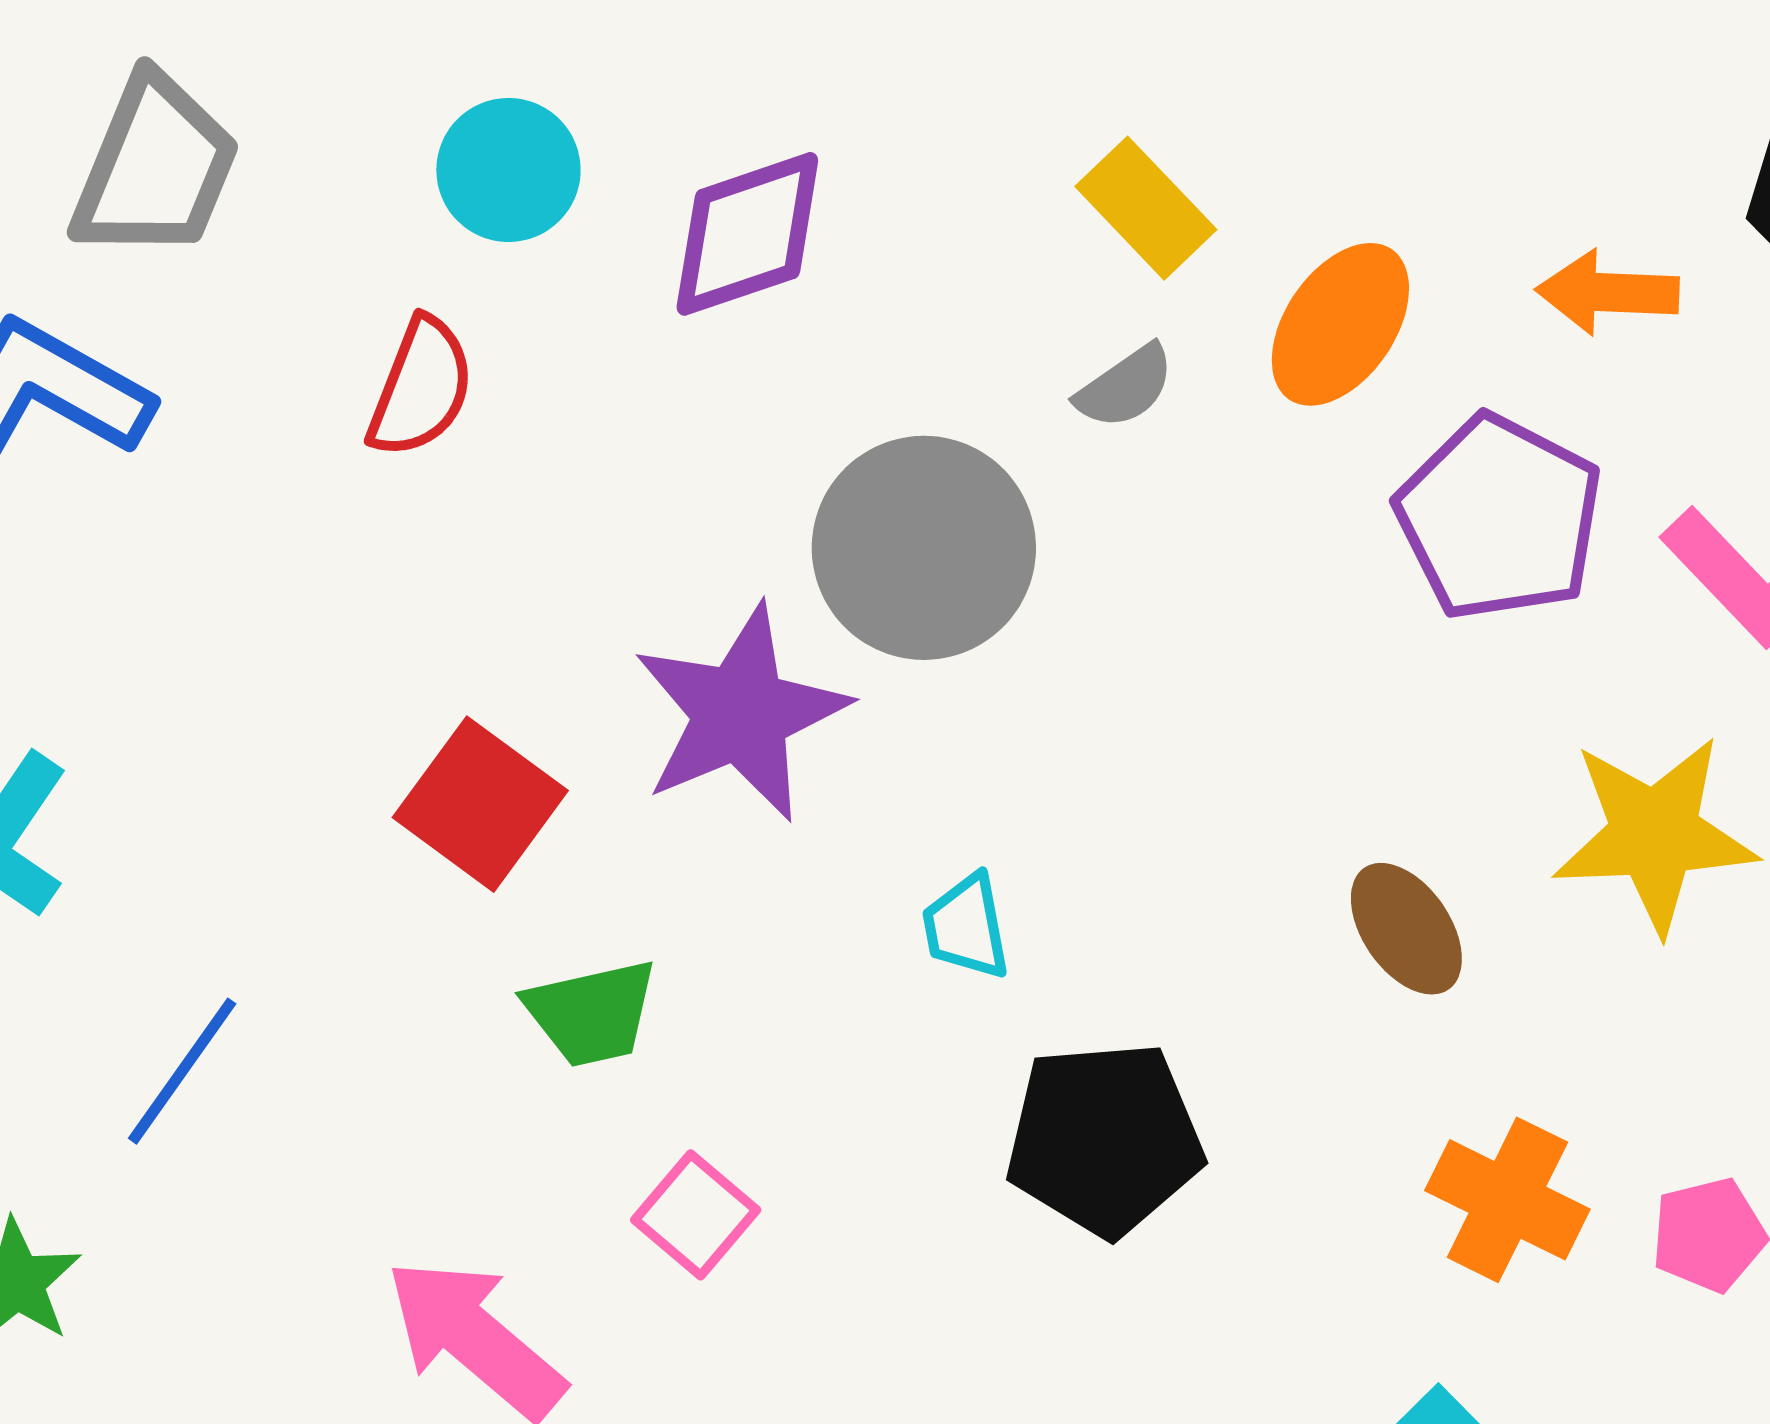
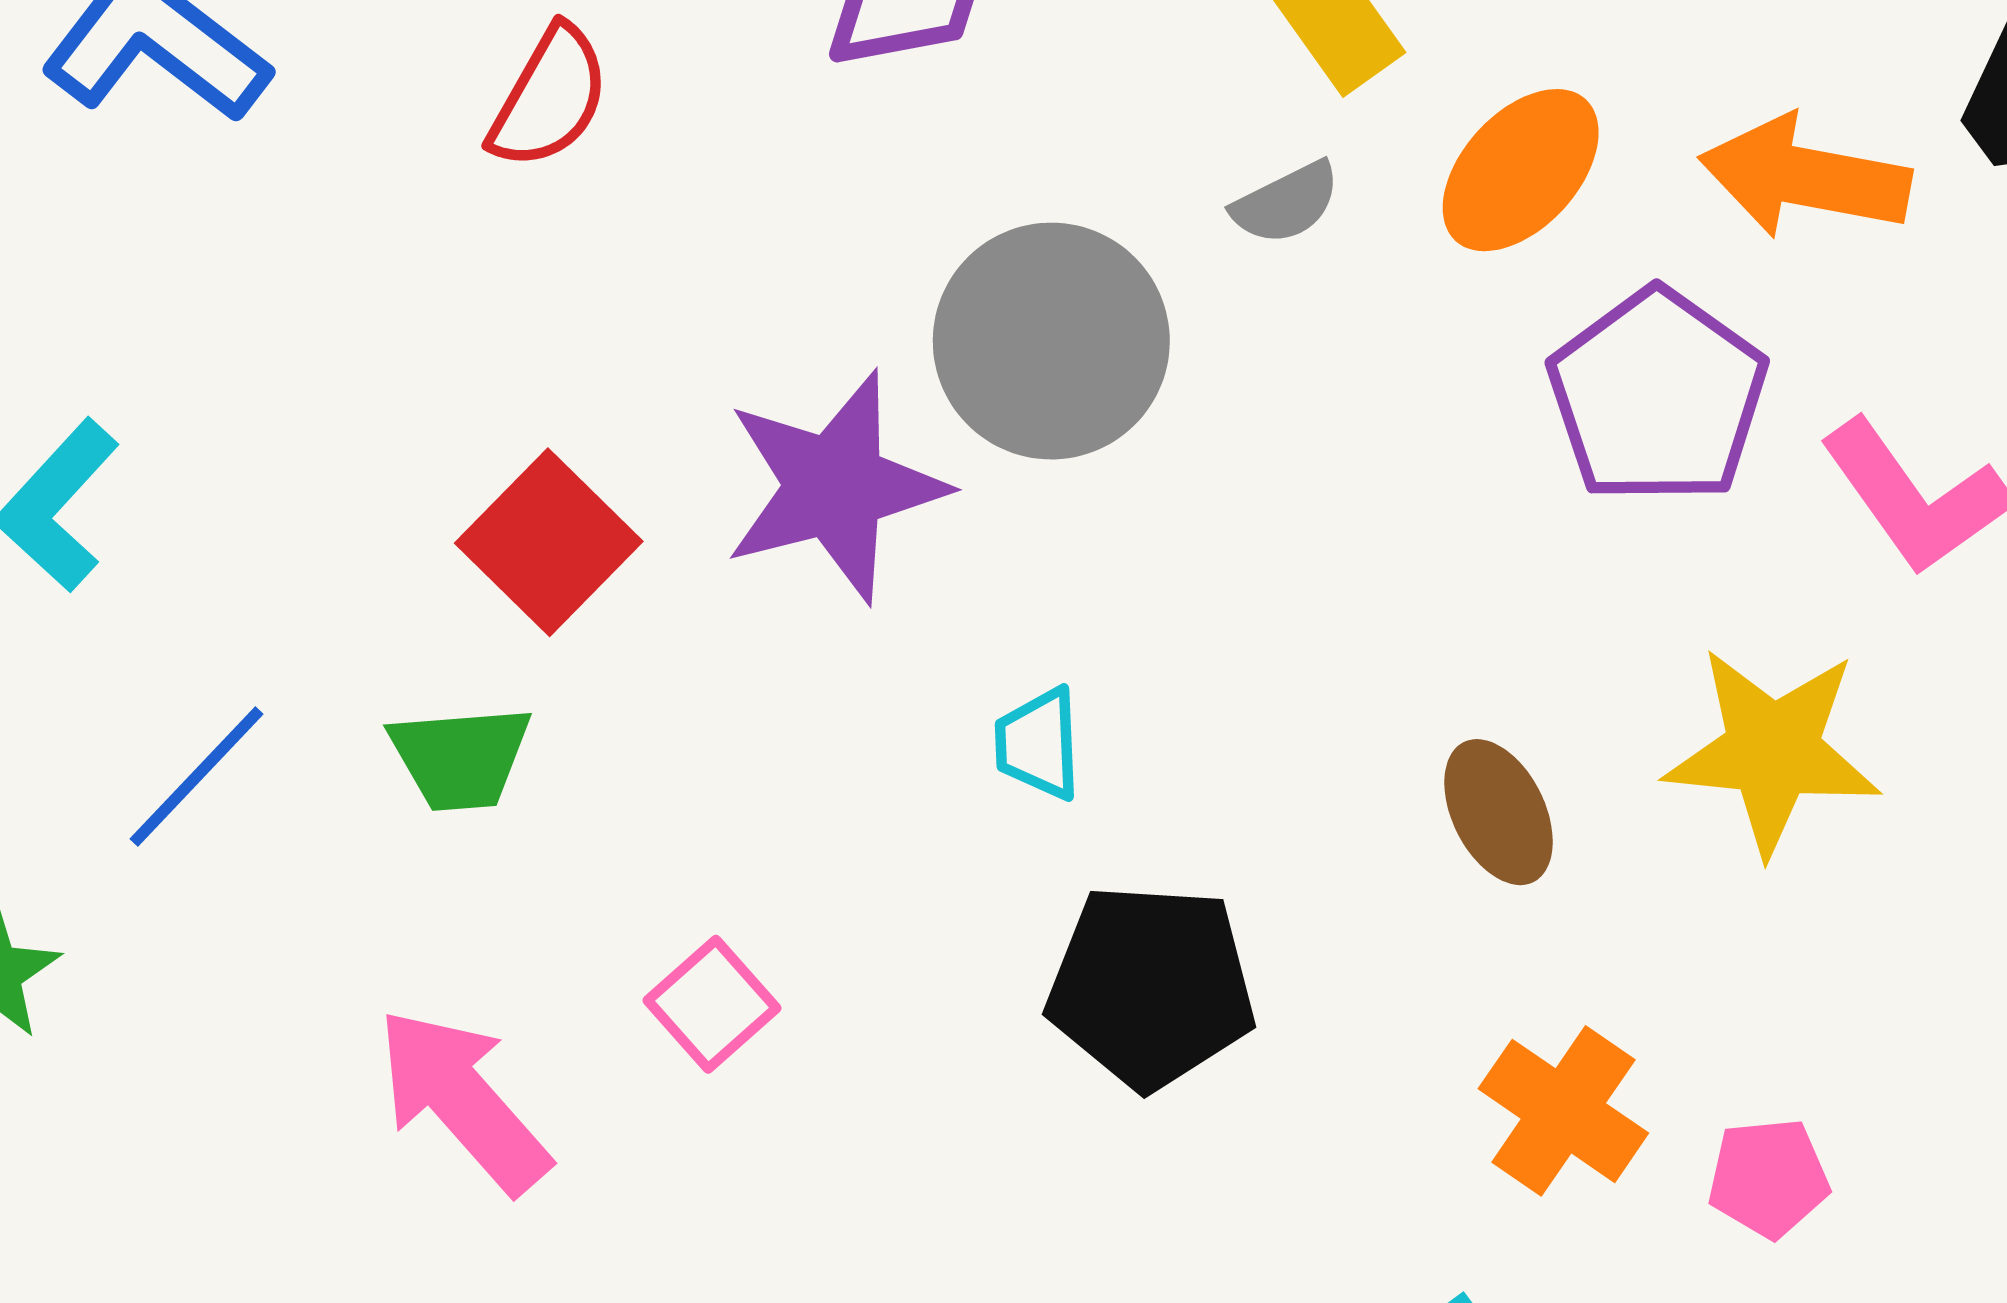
orange arrow: (1608, 292) -> (1805, 177), size x1.4
green trapezoid: (592, 1013) -> (460, 758), moved

